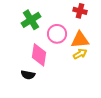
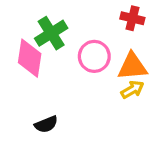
pink diamond: (39, 55) -> (30, 58), moved
black semicircle: (28, 75) -> (46, 124), turned -32

